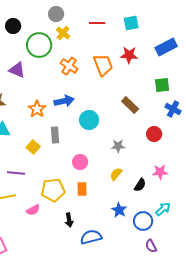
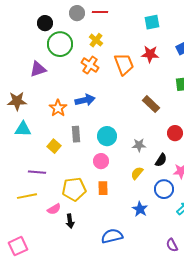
red line: (97, 23) -> (100, 12), moved
black circle: (13, 26) -> (45, 23), moved
yellow cross: (63, 33) -> (96, 40), moved
purple triangle: (17, 70) -> (38, 69), turned -42
cyan circle: (89, 120) -> (107, 136), moved
black semicircle: (140, 185) -> (161, 160), moved
black arrow: (69, 220) -> (70, 221), moved
blue circle: (143, 221) -> (164, 189), moved

